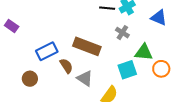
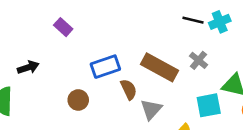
gray cross: (122, 33) -> (198, 60), moved
gray triangle: (85, 78) -> (151, 109), turned 30

